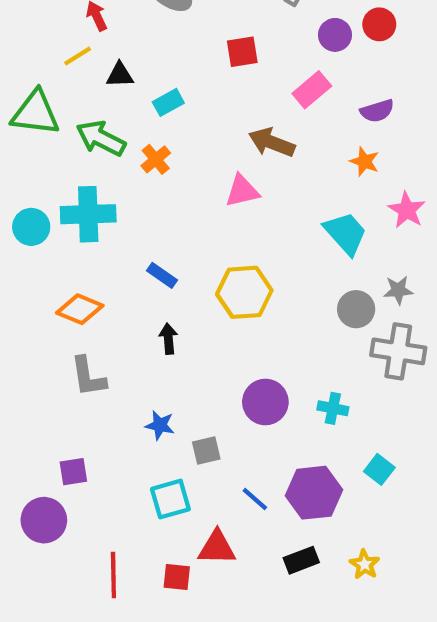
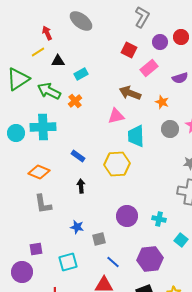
red square: (242, 52) -> (129, 50), moved, turned 35
green triangle: (35, 113) -> (18, 79), turned -40
orange star: (365, 161) -> (162, 102), moved
cyan trapezoid: (346, 233) -> (136, 136), moved, turned -140
gray circle: (356, 309) -> (170, 129), moved
cyan square: (379, 469) -> (181, 240), moved
cyan square: (170, 499) -> (68, 262), moved
blue line: (255, 499) -> (113, 262), moved

